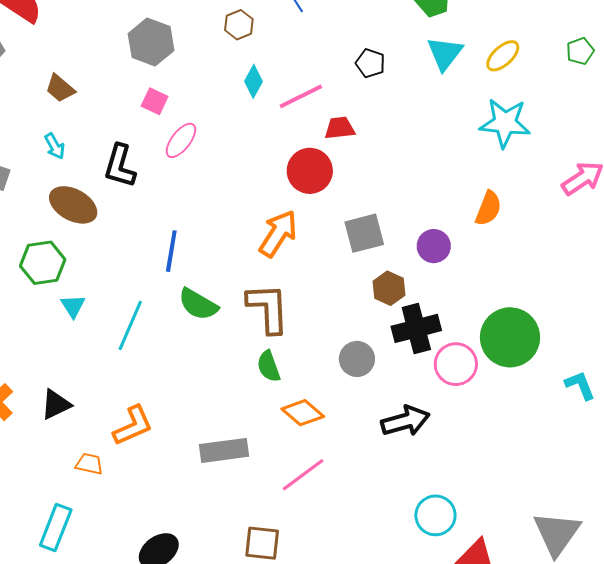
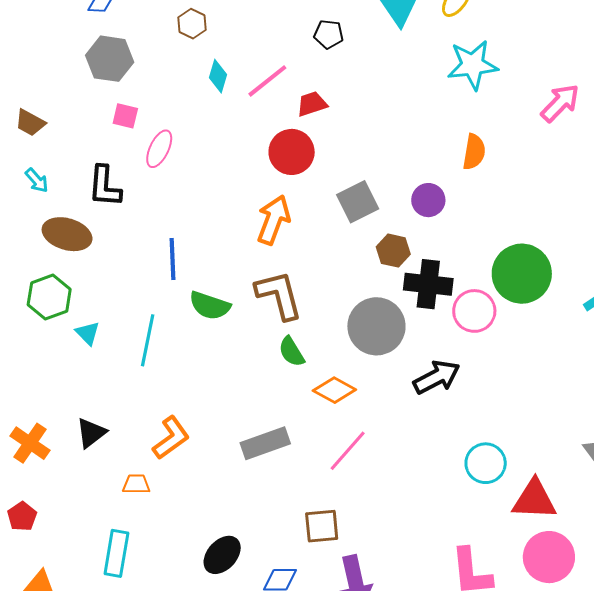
black cross: (416, 328) -> (428, 284), turned 33
gray circle: (357, 359) -> (376, 326), size x1.6

